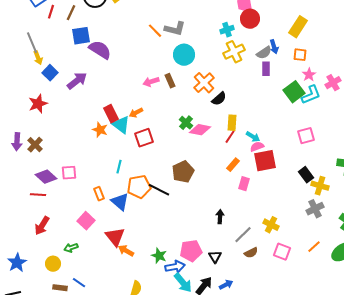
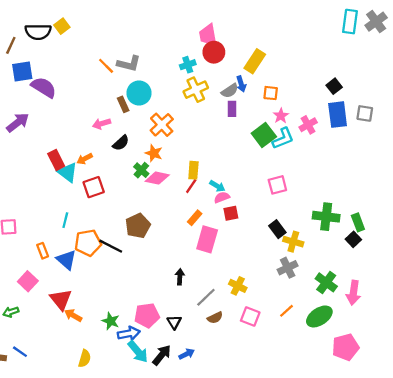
yellow rectangle: (298, 27) -> (255, 61), moved
brown rectangle: (170, 81) -> (123, 104), moved
black semicircle: (219, 99) -> (121, 143), moved
orange star: (100, 130) -> (154, 153), moved
red square: (265, 161) -> (231, 213), size x0.6
pink rectangle: (244, 184) -> (207, 239), size x1.6

